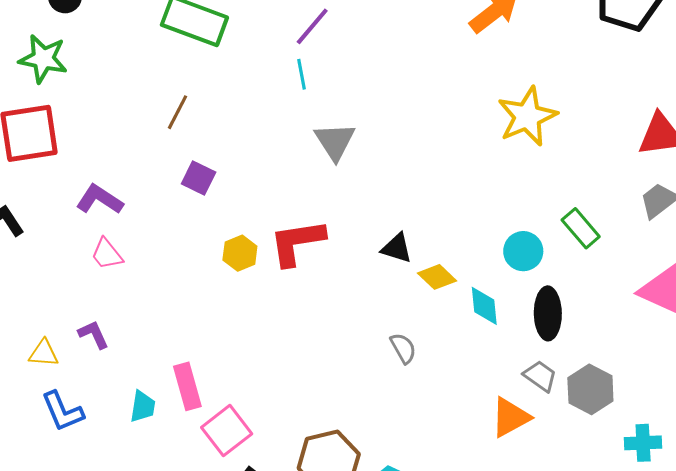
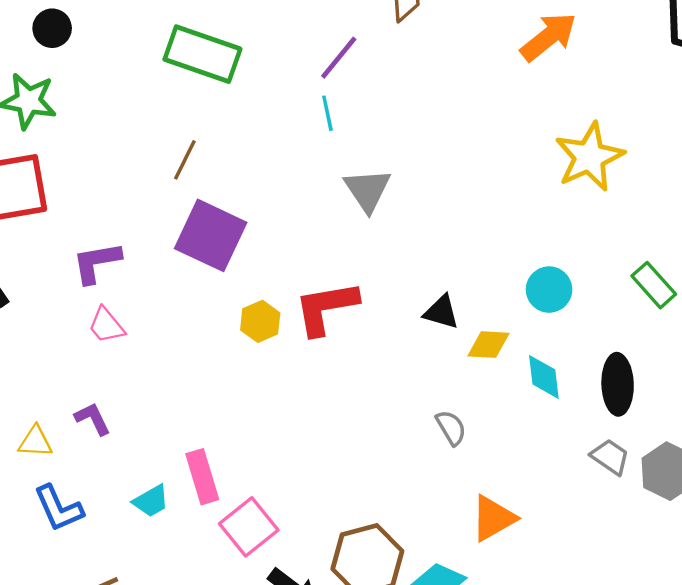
purple square: (199, 178) -> (211, 235), size x1.8
purple L-shape: (100, 199) -> (97, 262), turned -42
cyan circle: (523, 251) -> (549, 290), moved
yellow diamond: (437, 277) -> (489, 345), turned -39
cyan trapezoid: (143, 407) -> (151, 501), turned 52
orange triangle: (510, 417) -> (493, 518), moved

